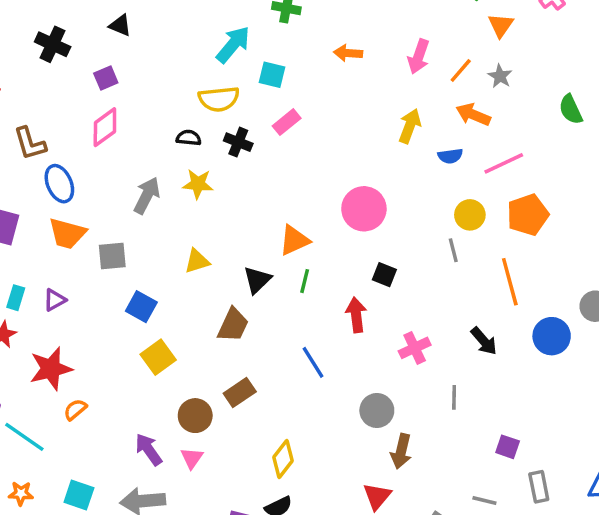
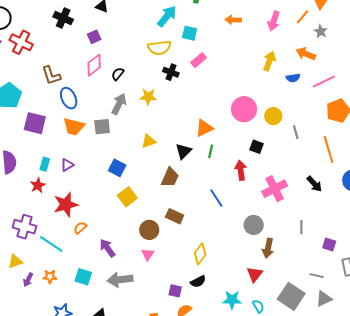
orange line: (461, 71) -> (302, 17), moved
black semicircle: (189, 138) -> (118, 74), moved, turned -56
yellow circle: (470, 215) -> (273, 116), moved
gray square: (112, 256) -> (102, 127), moved
pink cross: (415, 348) -> (275, 189), size x1.4
brown rectangle: (240, 393) -> (175, 216), turned 60
gray line: (454, 397) -> (301, 227), moved
purple arrow: (149, 449) -> (107, 248), moved

